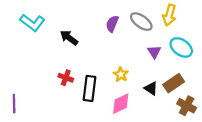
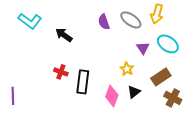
purple semicircle: (112, 24) -> (104, 22), turned -42
yellow star: (121, 74) -> (127, 69), moved
black triangle: (151, 88) -> (134, 92), moved, turned 48
pink diamond: (121, 104) -> (112, 96), turned -45

